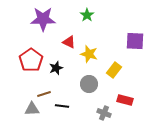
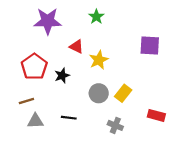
yellow star: (89, 54) -> (99, 60), turned 30
yellow rectangle: (114, 70) -> (123, 93), moved
brown line: (44, 94) -> (26, 101), moved
red rectangle: (125, 100) -> (156, 115), moved

